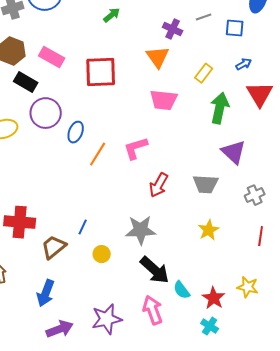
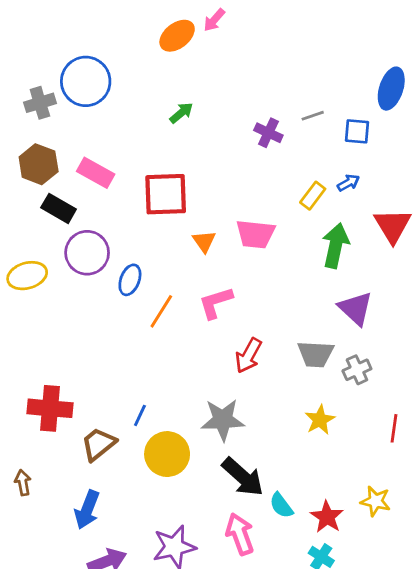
orange triangle: (158, 57) -> (204, 241), moved, size x0.7
blue arrow: (244, 64) -> (348, 183), moved
gray cross: (255, 195) -> (357, 370), moved
yellow circle: (102, 254) -> (167, 454), size x1.8

